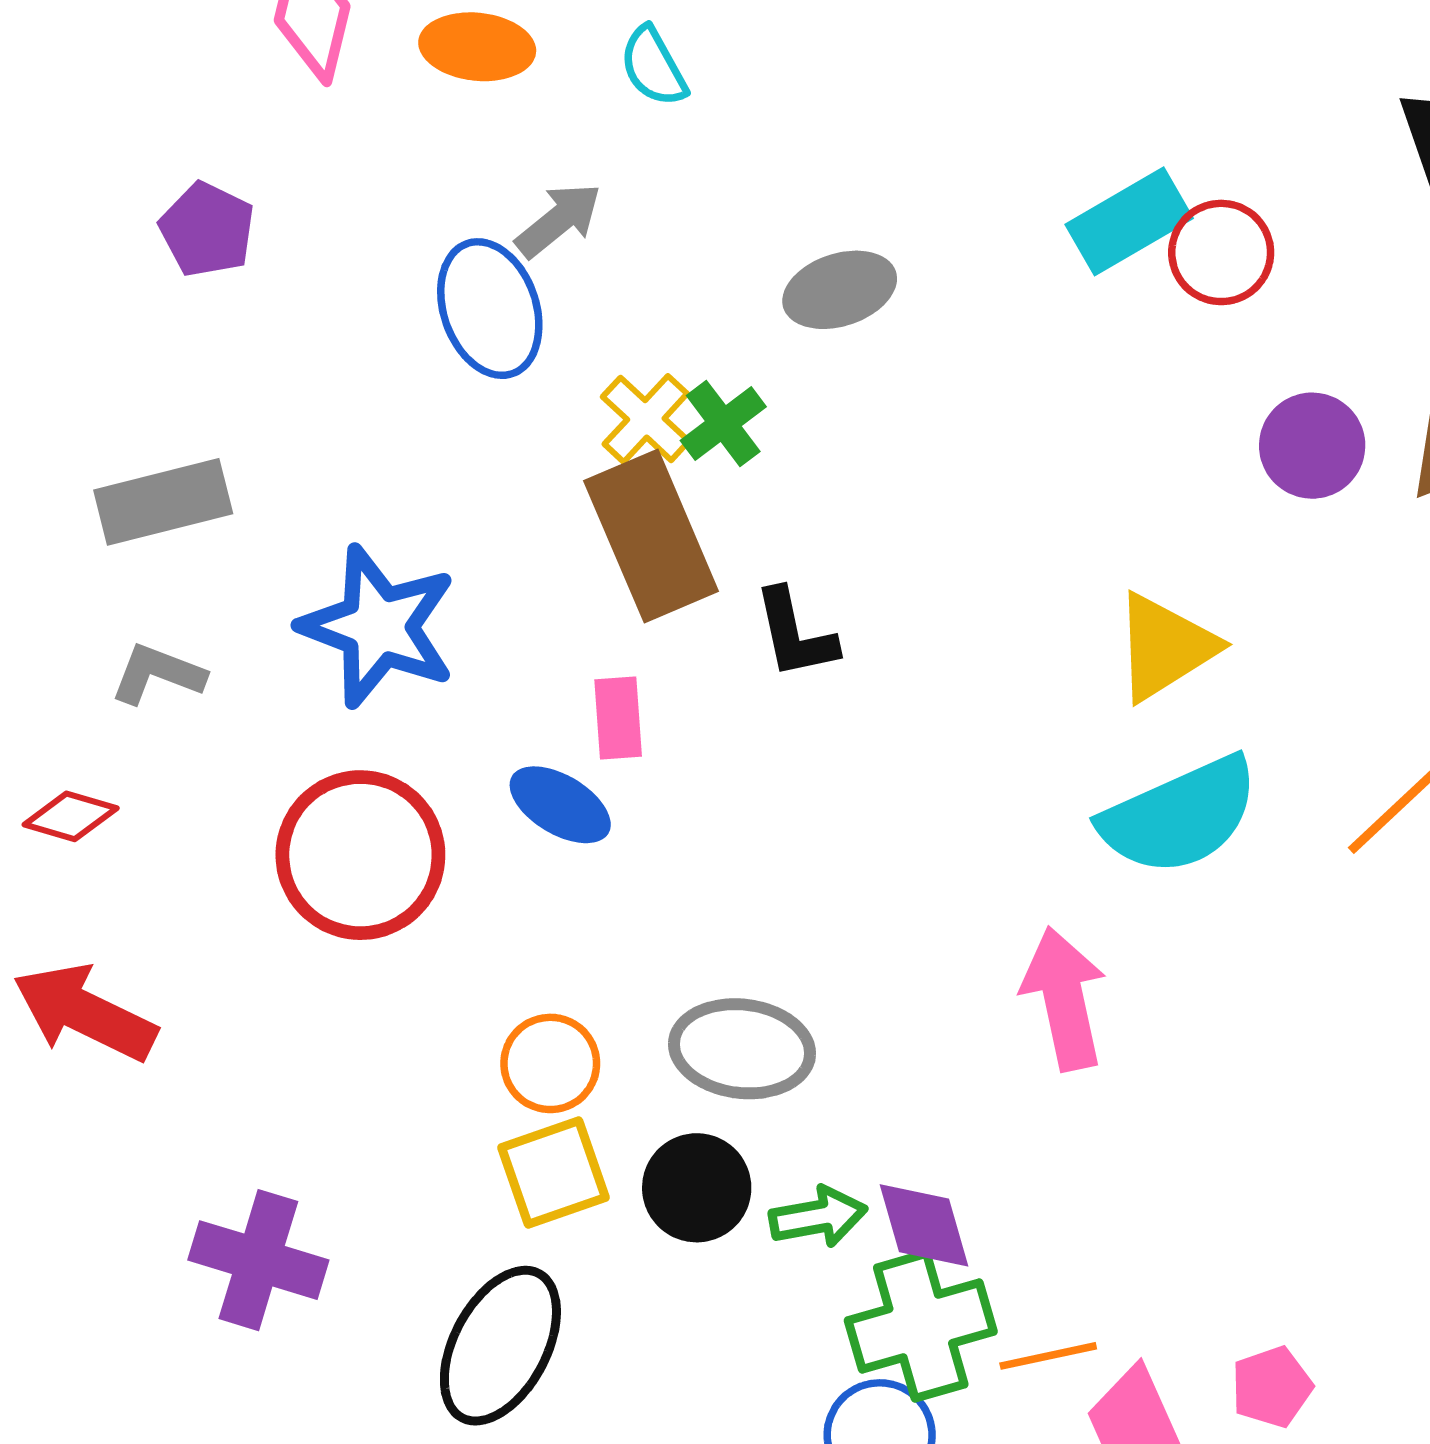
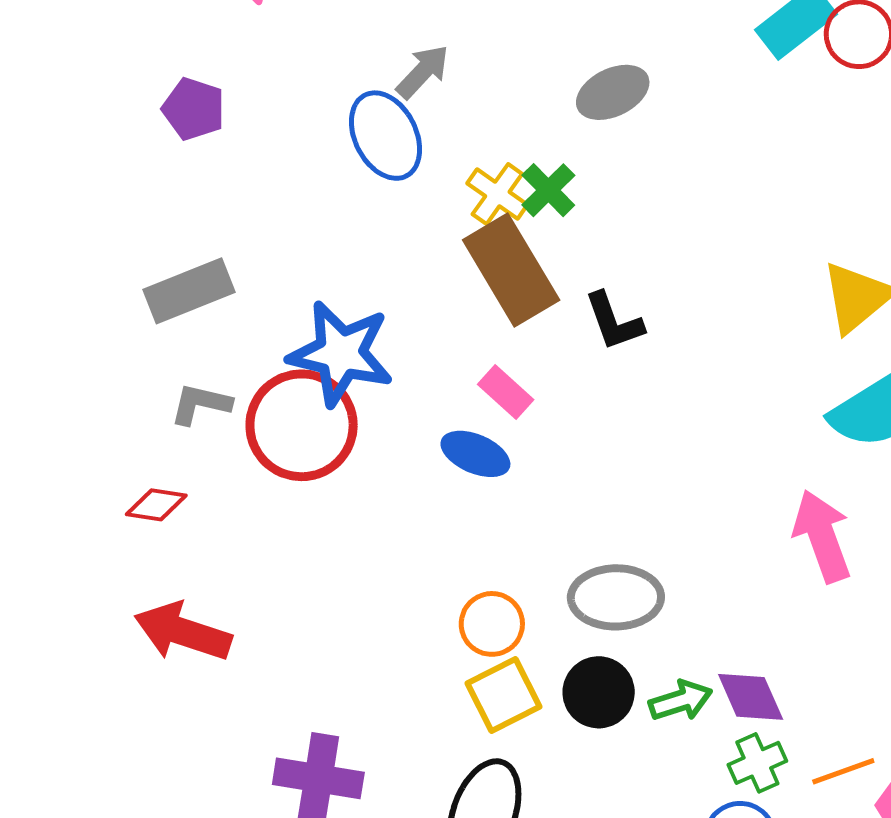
pink rectangle: (618, 718) -> (506, 392), turned -36
red circle: (360, 855) -> (302, 425), moved
green cross: (921, 1326) -> (757, 763), size x0.6

